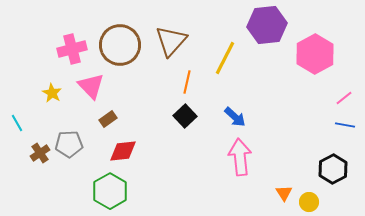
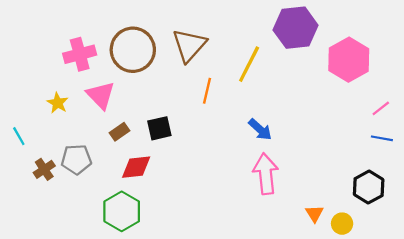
black square: (185, 116) -> (159, 128), moved, turned 30

